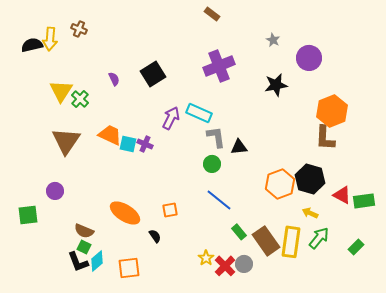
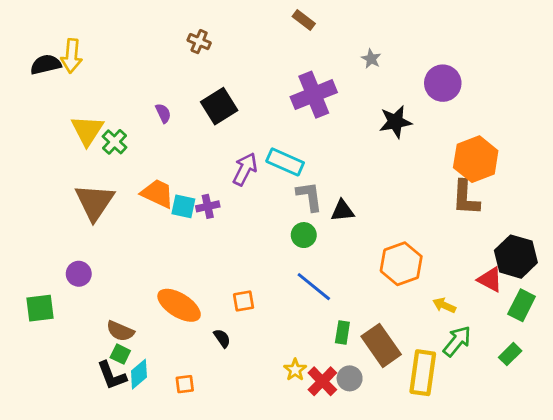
brown cross: (79, 29) -> (199, 42), moved
gray star: (273, 40) -> (371, 59), moved
purple cross: (145, 144) -> (208, 206), turned -35
black hexagon: (310, 179) -> (516, 257), moved
green rectangle: (364, 201) -> (522, 305), moved, turned -55
green rectangle: (239, 232) -> (342, 333), turned 49
yellow rectangle: (291, 242) -> (423, 373), moved
orange square: (129, 268) -> (185, 384), size x0.6

